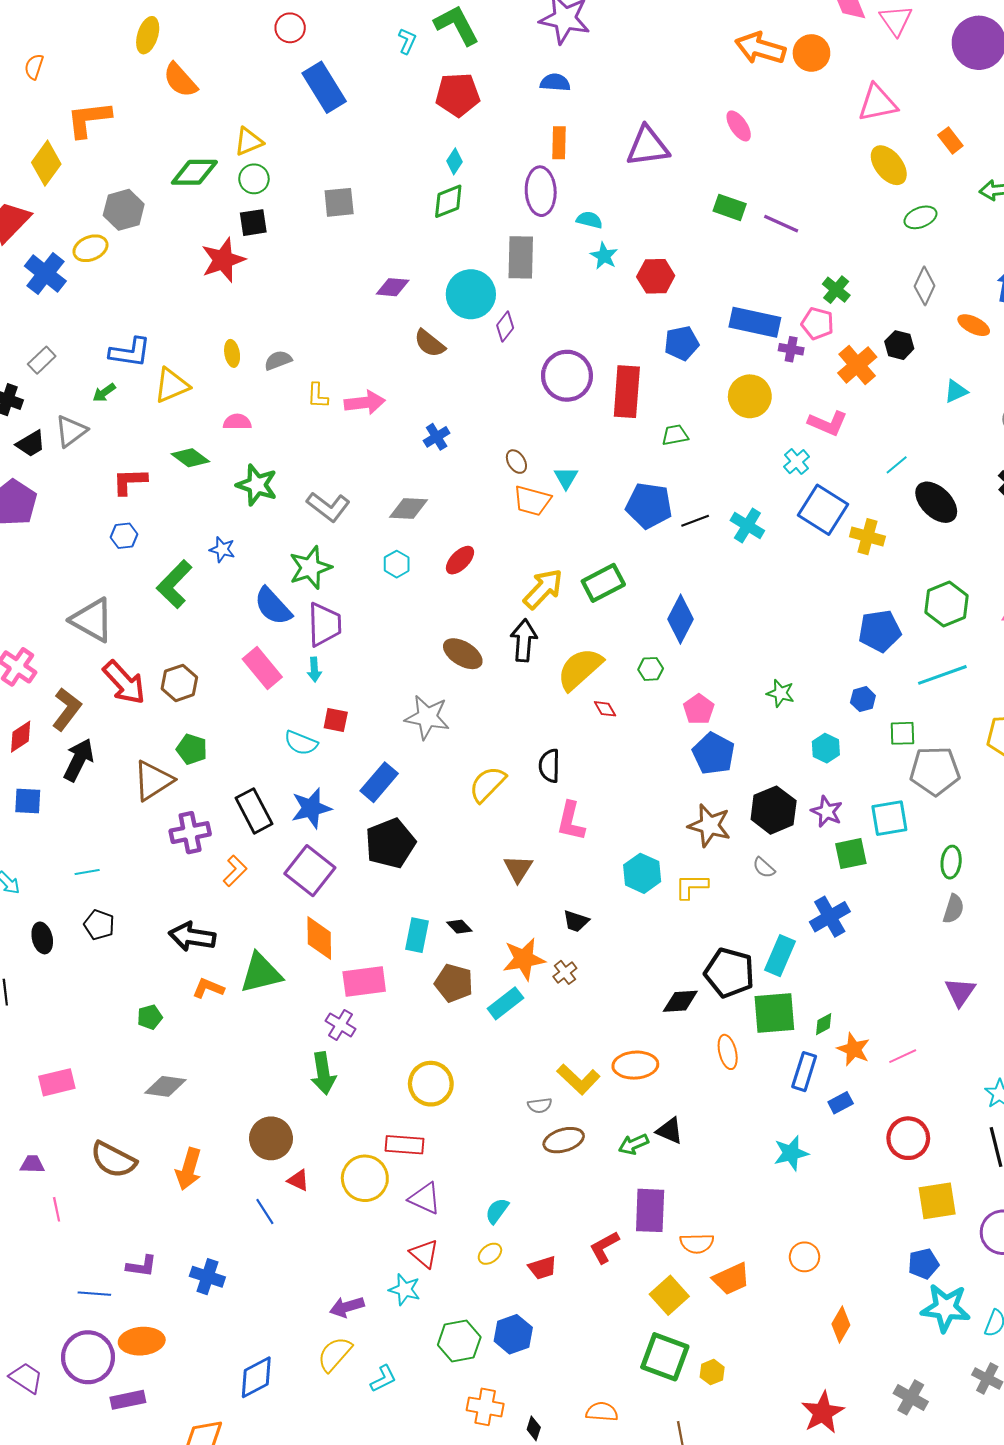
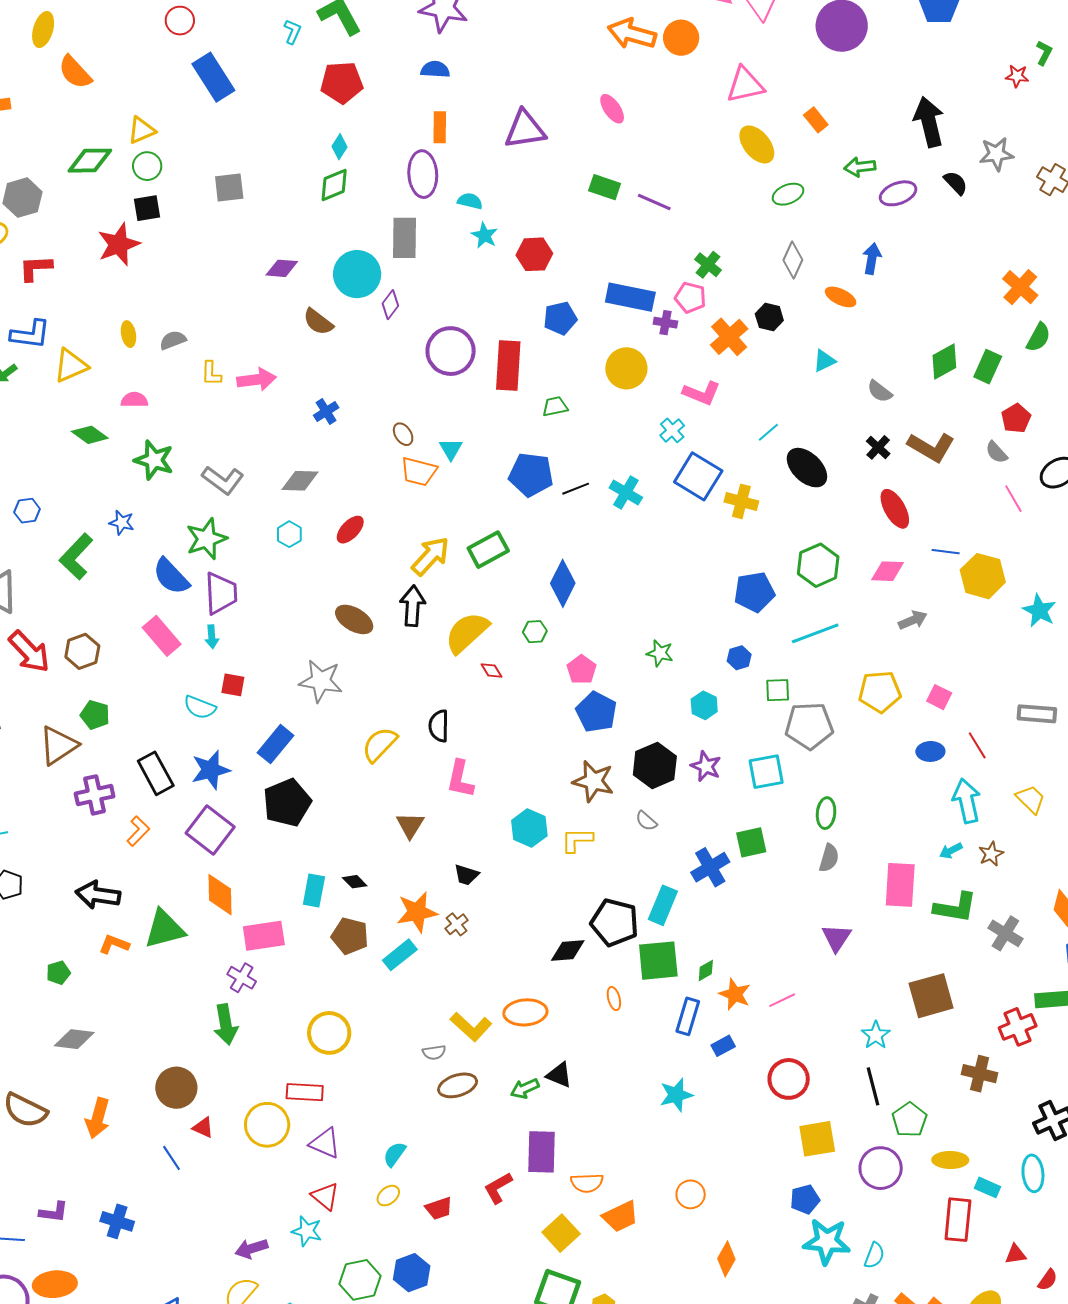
red L-shape: (130, 481) -> (35, 268), moved
green square: (851, 854) -> (751, 842), moved
orange ellipse: (728, 1052) -> (614, 999), size x0.7

